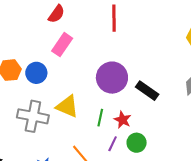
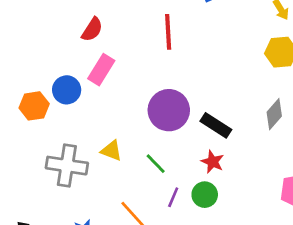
blue circle: (36, 73) -> (67, 90), moved
yellow triangle: (67, 106) -> (111, 151), size x0.7
green line: (100, 118) -> (156, 164), turned -54
red star: (123, 120) -> (212, 162), moved

